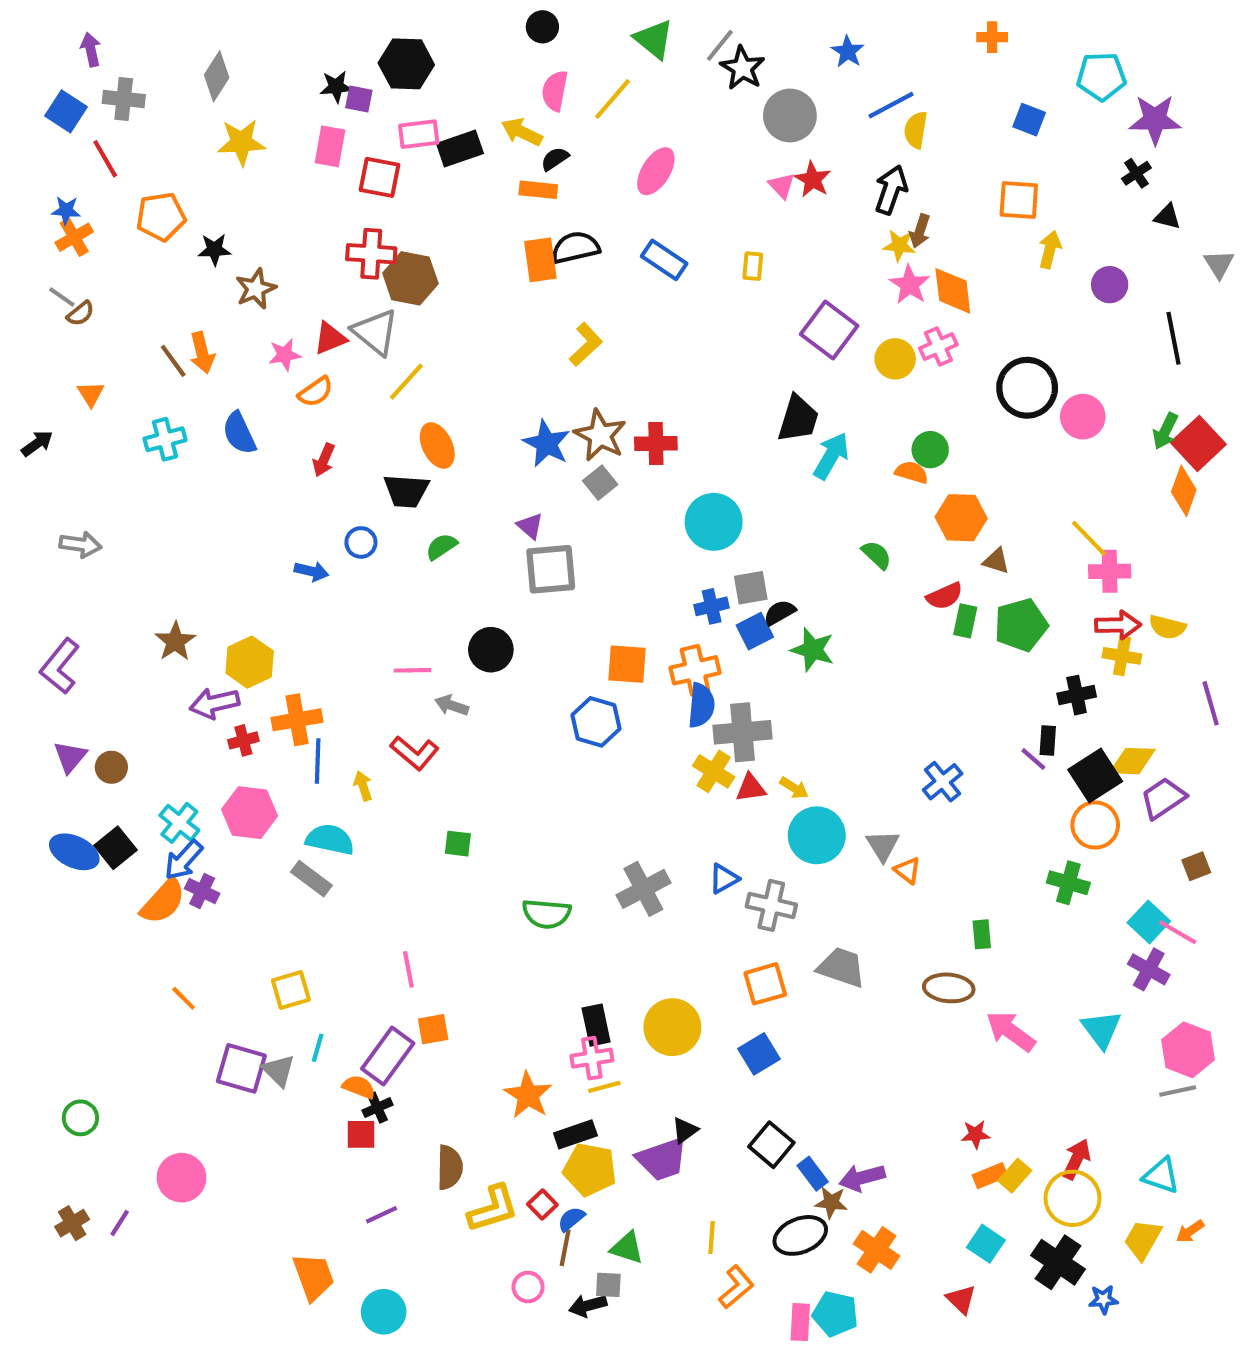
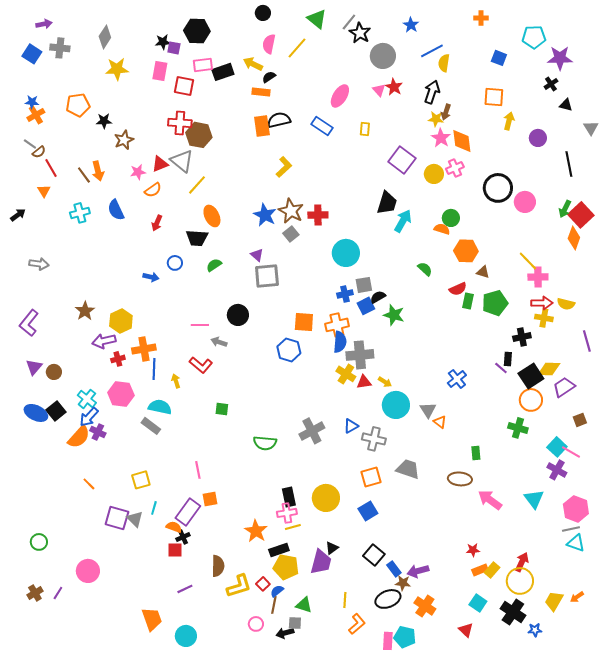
purple arrow: (91, 50) -> (44, 24), turned 91
red line: (105, 159) -> (51, 168), moved
pink ellipse: (656, 171) -> (340, 96), moved
purple trapezoid: (662, 1159) -> (321, 562), turned -56
cyan triangle: (1161, 1176) -> (576, 543), moved

